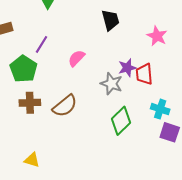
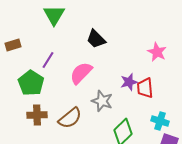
black trapezoid: (110, 20) -> (96, 39), moved, turned 150
pink semicircle: (76, 58) -> (81, 73), size x1.4
gray star: (111, 84) -> (102, 101), moved

